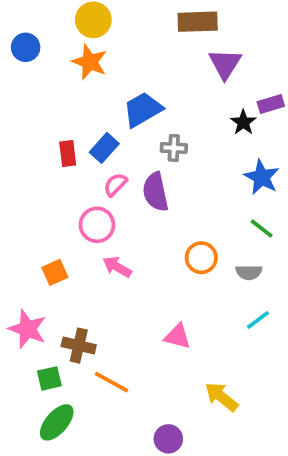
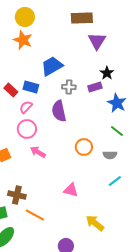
purple rectangle: (271, 104) -> (95, 87), moved
blue rectangle: (104, 148) -> (31, 87), turned 63
red rectangle: (68, 153) -> (11, 90), turned -40
pink semicircle: (115, 185) -> (26, 107), moved

